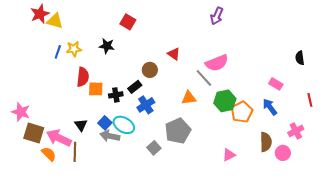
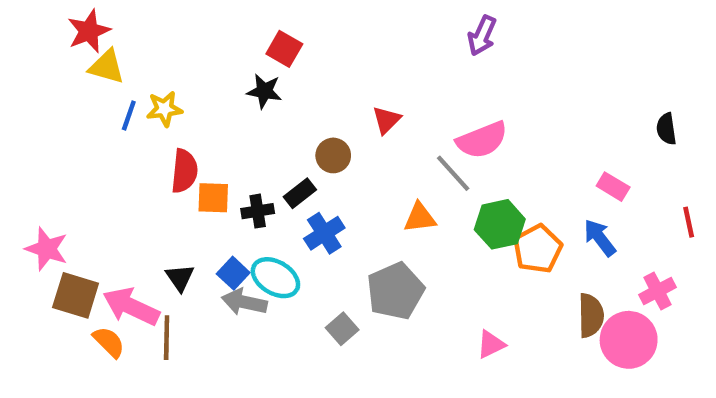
yellow triangle: (55, 21) -> (107, 67), moved
black star: (107, 46) -> (264, 91), moved
red triangle: (174, 54) -> (386, 120), turned 40
pink circle: (283, 153) -> (629, 340), size x1.6
pink triangle: (229, 155) -> (491, 344), moved

